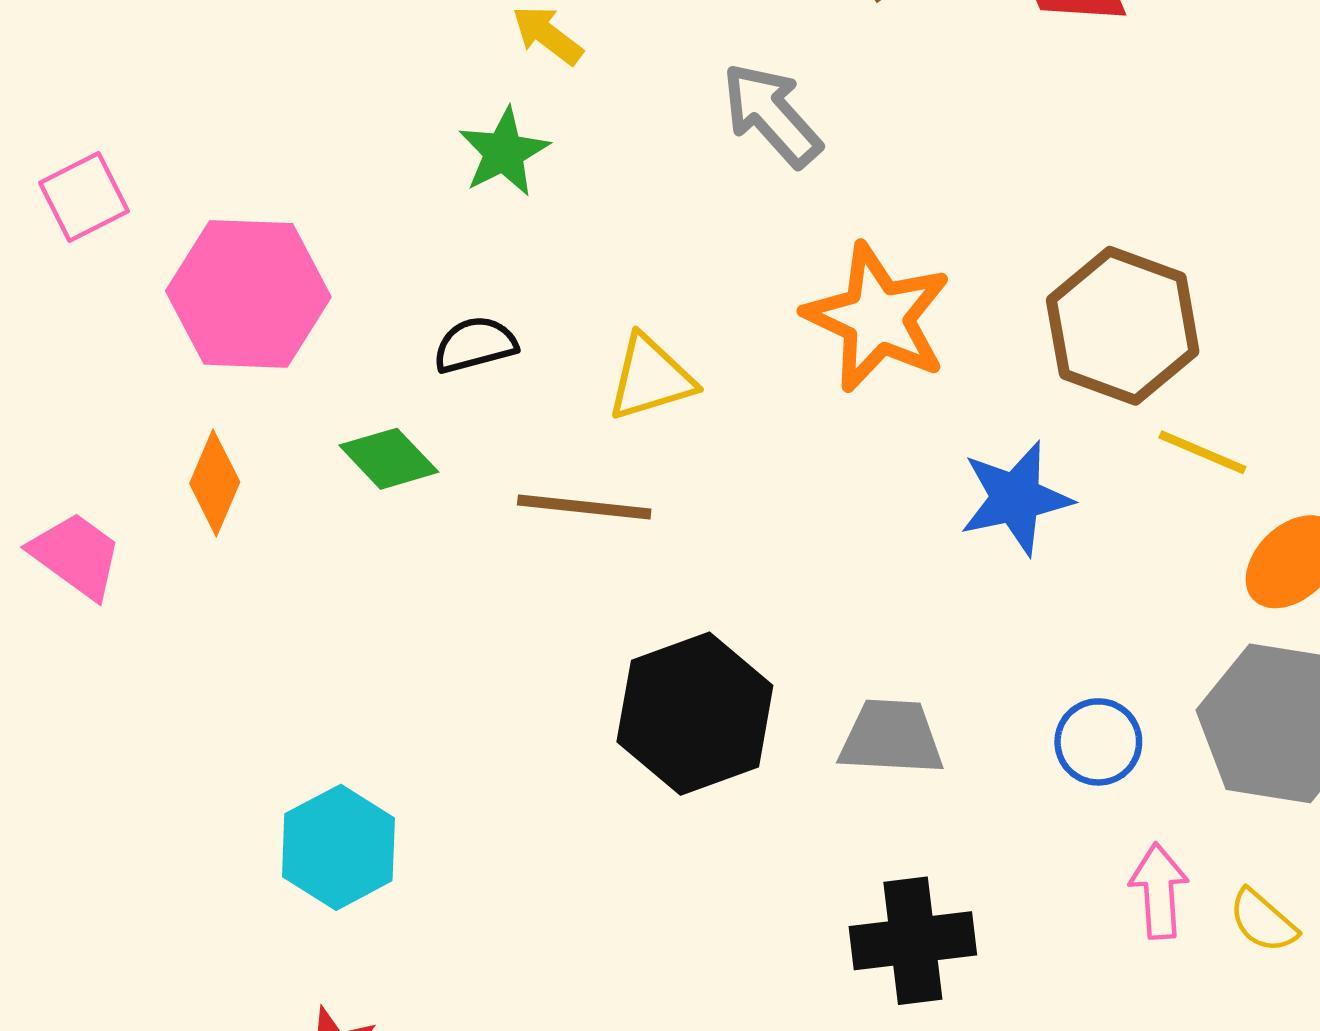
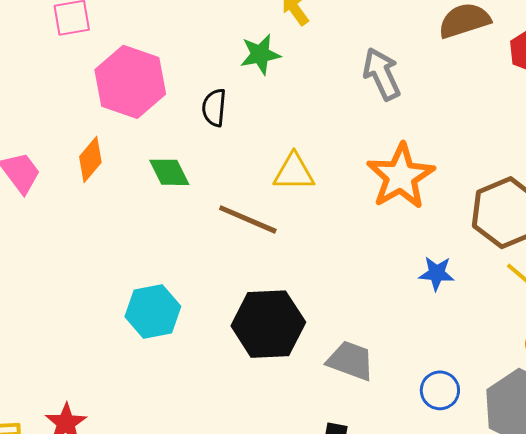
black semicircle: (475, 345) -> (214, 108), moved, turned -87
blue star: (1016, 498) -> (437, 273), size x0.7
cyan hexagon: (338, 847) -> (153, 311), moved

